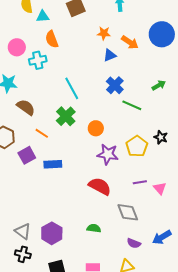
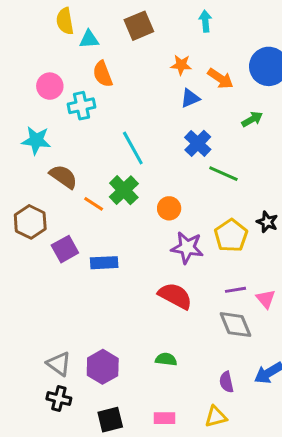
green arrow: (159, 85) -> (252, 119), moved
orange line: (42, 133) -> (94, 204), moved
gray diamond: (128, 212) -> (236, 325), moved
purple semicircle: (134, 243) -> (226, 382), turned 56

